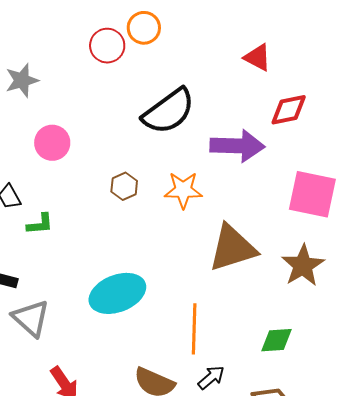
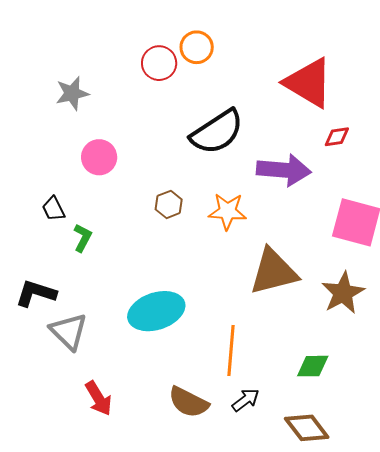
red triangle: (257, 57) -> (309, 83), size x1.8
red diamond: (289, 110) -> (337, 137), size x0.7
green L-shape: (40, 224) -> (83, 238), turned -60

